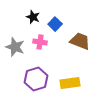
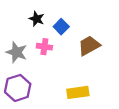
brown trapezoid: (80, 41) -> (89, 46), turned -50
purple hexagon: (36, 79) -> (18, 88), moved

